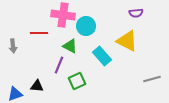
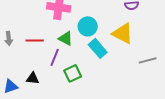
cyan circle: (86, 26) -> (88, 26), moved
red line: (39, 33) -> (35, 40), moved
gray line: (152, 79) -> (148, 60), moved

